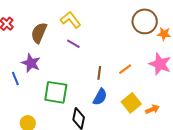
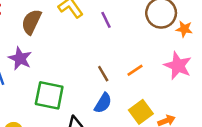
purple line: (73, 44) -> (106, 20), moved, turned 32
brown line: (99, 73) -> (103, 74), turned -40

